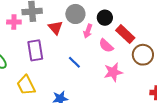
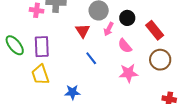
red triangle: (55, 28) -> (83, 31), moved
red rectangle: (125, 34) -> (155, 30), moved
purple rectangle: (35, 50) -> (42, 47), moved

